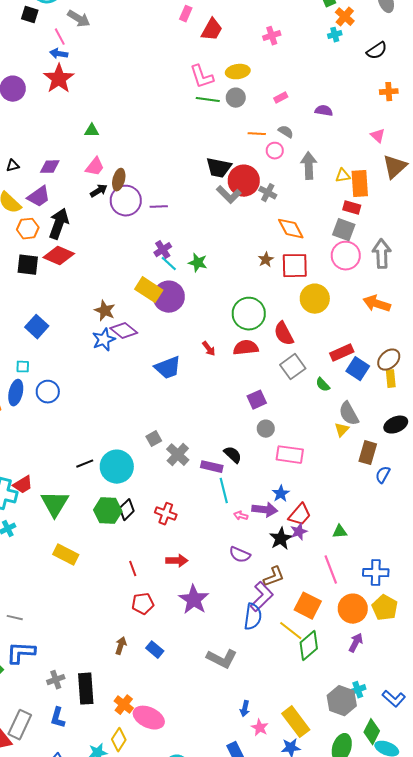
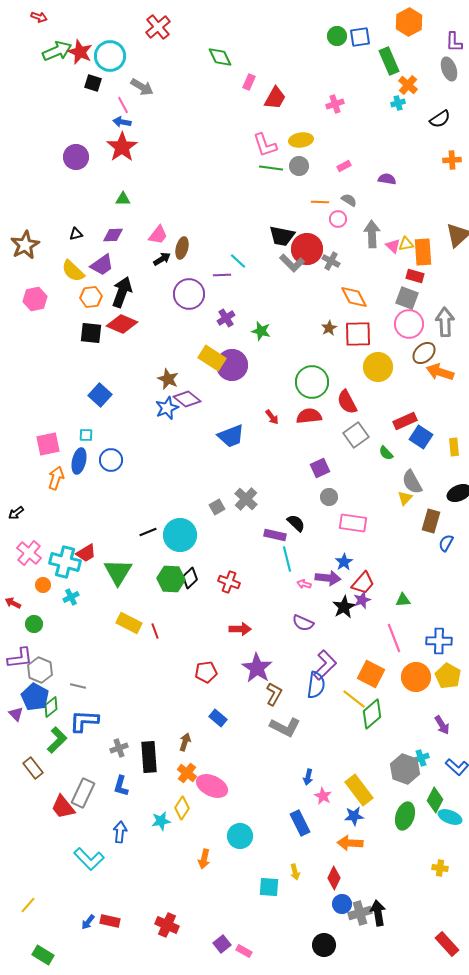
green triangle: (92, 131) -> (123, 199), moved
pink triangle: (378, 136) -> (393, 246), moved
purple circle: (126, 201) -> (189, 294), moved
cyan line: (169, 264) -> (238, 261), moved
brown ellipse: (389, 360) -> (424, 353), moved
gray cross: (178, 455) -> (246, 499), moved
red line: (133, 569) -> (155, 631), moved
brown L-shape: (274, 577) -> (274, 694), moved, turned -40
purple arrow: (356, 643) -> (442, 725), moved, turned 120
brown arrow: (121, 646) -> (185, 742), moved

